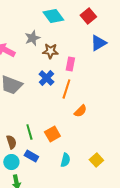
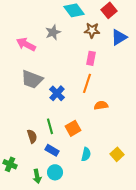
brown star: (50, 51) -> (92, 30), moved
blue cross: (46, 78) -> (57, 93), moved
orange semicircle: (80, 111) -> (101, 105), turned -144
cyan circle: (11, 162) -> (55, 172), moved

